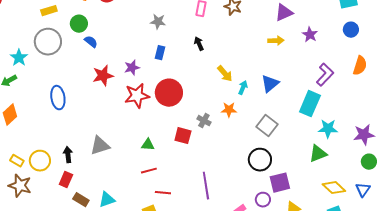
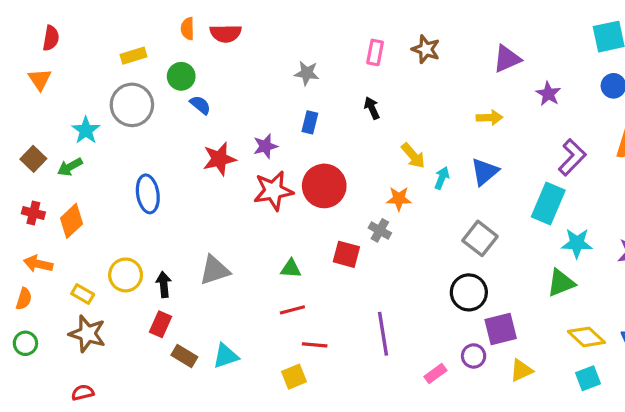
yellow arrow: (276, 41) -> (489, 118), moved
orange star: (229, 110) -> (399, 199), moved
yellow circle: (40, 161) -> (126, 275), moved

